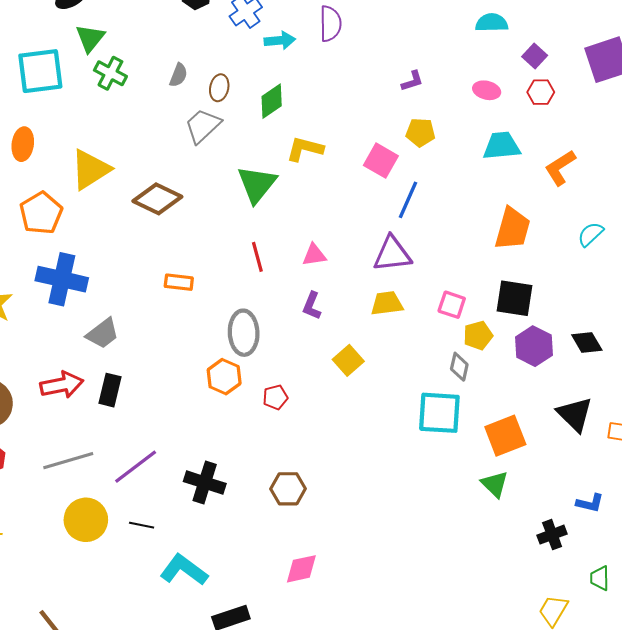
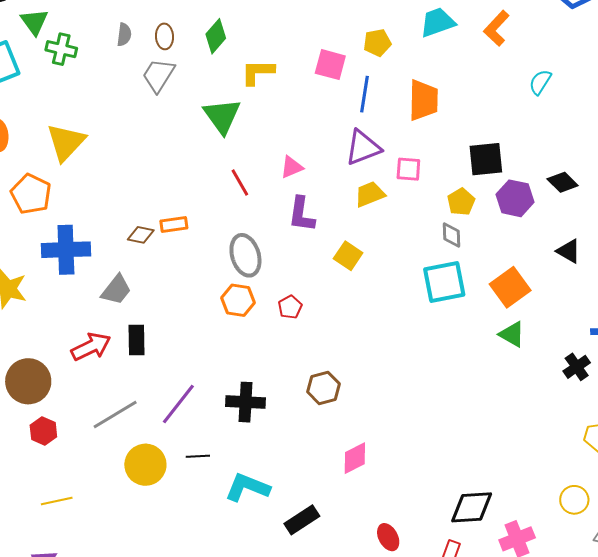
yellow pentagon: (420, 132) -> (377, 43), moved
brown diamond: (157, 199) -> (141, 235), moved, size x0.6
orange trapezoid: (512, 229) -> (423, 100), moved
pink square: (452, 305) -> (408, 169), moved
purple L-shape: (312, 306) -> (302, 214), size x1.4
black triangle: (575, 414) -> (569, 251), size x0.7

